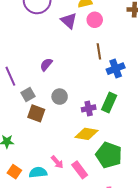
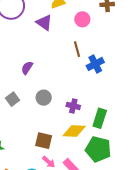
pink circle: (95, 20) -> (82, 19), moved
green rectangle: (109, 102) -> (100, 118), moved
purple cross: (89, 108) -> (73, 106), turned 32
brown square: (36, 113) -> (44, 141), moved

